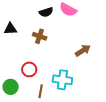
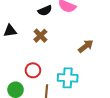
brown cross: (40, 36) -> (40, 36), turned 32

